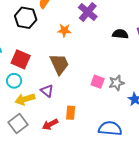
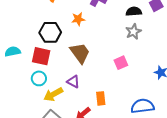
black hexagon: (26, 18) -> (50, 32), moved
pink square: (98, 82) -> (121, 63), turned -32
gray star: (116, 83) -> (133, 32), moved

